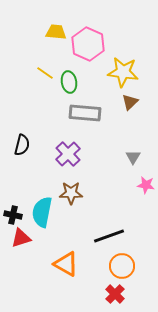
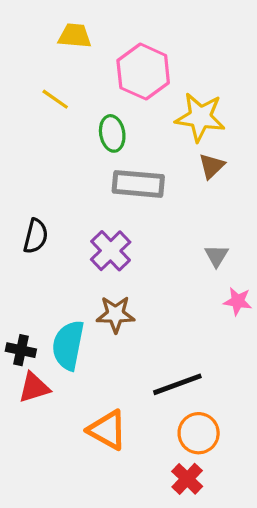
yellow trapezoid: (56, 32) -> (75, 36), moved
yellow line: (45, 73) -> (55, 99), moved

